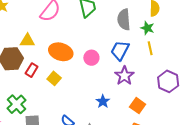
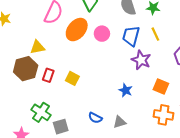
yellow line: (150, 48) -> (155, 34), moved
orange ellipse: (61, 52) -> (77, 30), moved, turned -55
pink circle: (91, 58) -> (102, 34), moved

